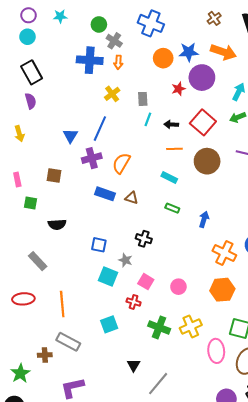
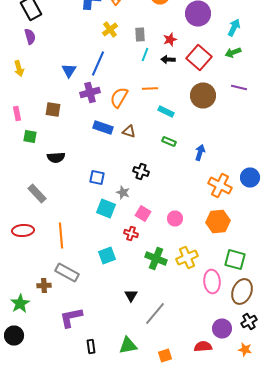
red star: (178, 89) -> (170, 40), moved
orange line: (174, 149) -> (150, 88), moved

